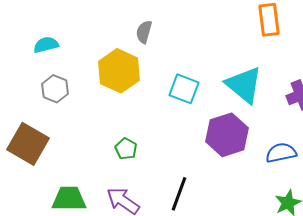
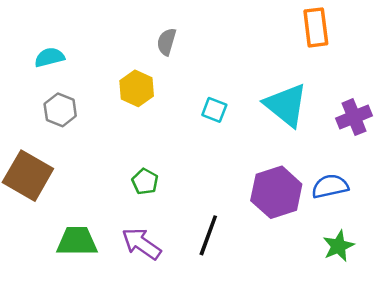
yellow hexagon: (119, 71) -> (137, 88), size x0.7
cyan square: (184, 89) -> (214, 110), size x0.7
purple hexagon: (227, 135) -> (276, 192), moved

